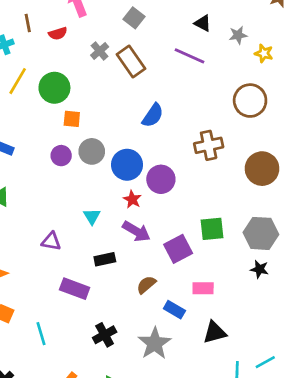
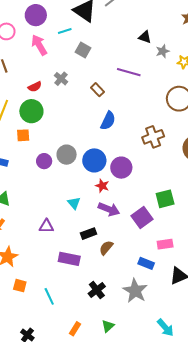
black triangle: (203, 23) -> (145, 37), moved
red semicircle: (58, 34) -> (35, 87), moved
brown rectangle: (131, 62) -> (97, 90), moved, size x0.6
orange square: (72, 119) -> (23, 135), moved
brown semicircle: (146, 285) -> (106, 248), moved

